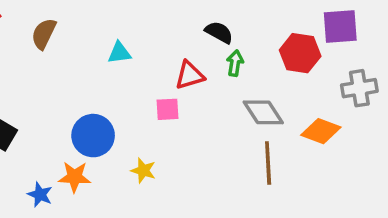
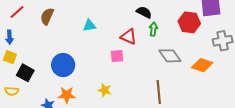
red triangle: (190, 75) -> (129, 37), turned 42
blue circle: (93, 136) -> (63, 65), moved
brown line: (268, 163) -> (159, 92), moved

